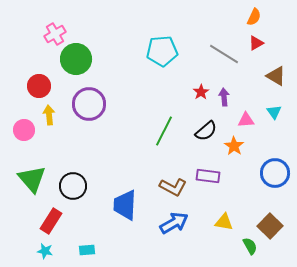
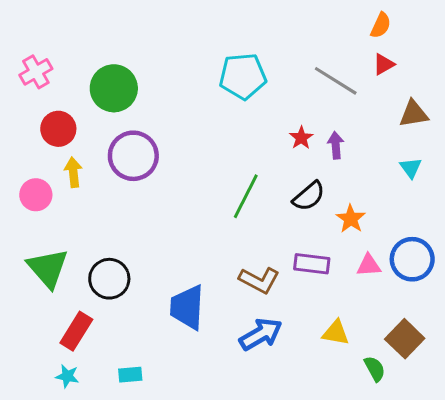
pink cross: (55, 34) -> (36, 72), moved
brown triangle: (276, 76) -> (414, 114), turned -40
pink triangle: (246, 120) -> (369, 265), moved

